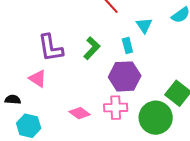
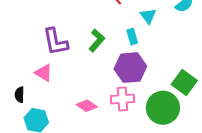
black semicircle: (13, 100) -> (20, 95), turned -91

